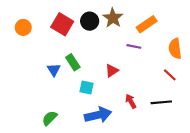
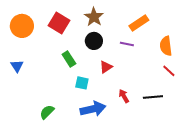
brown star: (113, 18) -> (94, 17), moved
black circle: (90, 21) -> (94, 41), moved
orange circle: (23, 27) -> (22, 26), size x1.5
blue triangle: (54, 70) -> (17, 66), moved
red line: (170, 75) -> (169, 71), moved

